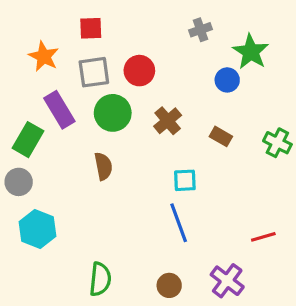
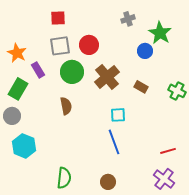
orange star: (44, 56) -> (17, 53), moved
purple rectangle: (59, 110) -> (38, 70), size x0.7
brown cross: (168, 121) -> (107, 77), size x1.4
purple cross: (227, 281) -> (164, 179), moved

